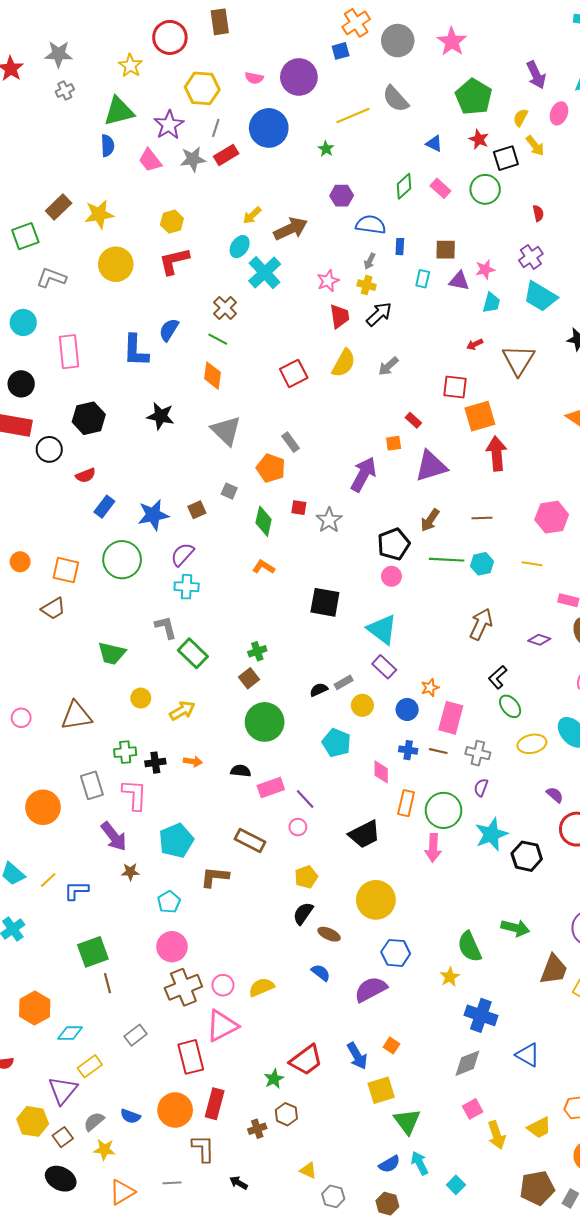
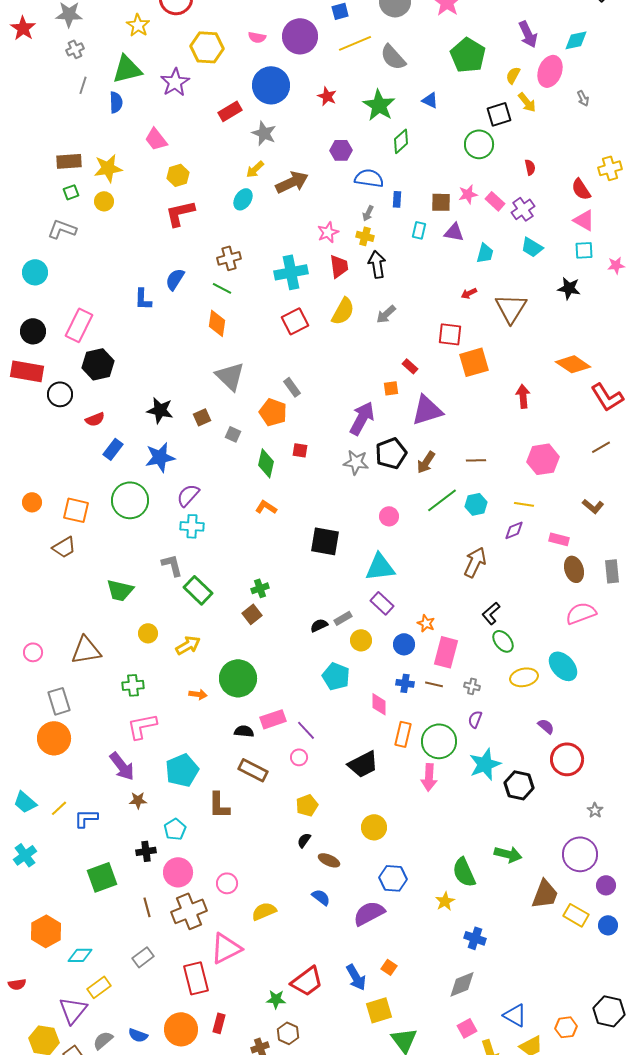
pink ellipse: (559, 113) -> (550, 71), size x1.4
yellow line: (353, 115) -> (355, 43), moved
gray line: (216, 128) -> (83, 85), moved
red star: (479, 139) -> (327, 96), moved
green star: (326, 149) -> (379, 105), moved, size x2.0
gray star: (193, 159) -> (264, 133), moved, turned 30
pink trapezoid: (150, 160) -> (156, 139), moved
pink rectangle: (440, 188) -> (495, 201), moved
brown rectangle: (59, 207) -> (69, 161), turned 40
green square: (25, 236) -> (71, 192), moved, size x0.6
yellow circle: (116, 264) -> (104, 201), moved, size x0.6
pink star: (485, 269) -> (468, 194), moved
cyan cross: (265, 273) -> (291, 272), moved, turned 32
cyan trapezoid: (540, 296) -> (532, 247), size x0.7
brown cross: (225, 308) -> (229, 258), turned 30
black arrow: (379, 314) -> (377, 264), turned -56
blue L-shape: (136, 351) -> (143, 299), size x0.7
pink rectangle: (69, 352) -> (79, 325), moved, turned 32
black star: (161, 416) -> (160, 410), moved
red arrow: (497, 454) -> (523, 396), moved, size x0.7
brown square: (197, 510) -> (202, 417), moved
gray star: (329, 520) -> (356, 462), moved, turned -30
black pentagon: (394, 544) -> (391, 453), moved
green line: (447, 560) -> (442, 500), turned -40
cyan triangle: (382, 629) -> (380, 567), turned -44
purple diamond: (539, 640) -> (514, 530), moved, turned -40
orange star: (430, 688) -> (426, 623), turned -30
green circle: (265, 722) -> (238, 678), moved
gray cross: (478, 753) -> (472, 686), size x0.7
black cross: (155, 763) -> (146, 851), moved
black semicircle: (241, 771) -> (244, 731), moved
gray rectangle: (92, 785) -> (59, 701), moved
pink L-shape: (135, 795) -> (142, 726), turned -104
brown L-shape: (215, 877) -> (219, 805), turned -96
yellow circle: (376, 900) -> (374, 827), size x0.7
black semicircle: (303, 913) -> (304, 840), size x0.7
brown line: (107, 983) -> (147, 907), moved
pink circle: (223, 985) -> (227, 883), moved
blue cross: (481, 1015) -> (475, 938), size x0.7
blue triangle: (528, 1055) -> (515, 1015), moved
green star: (274, 1079) -> (276, 999), turned 30
red rectangle: (215, 1104) -> (219, 1023), size x0.7

